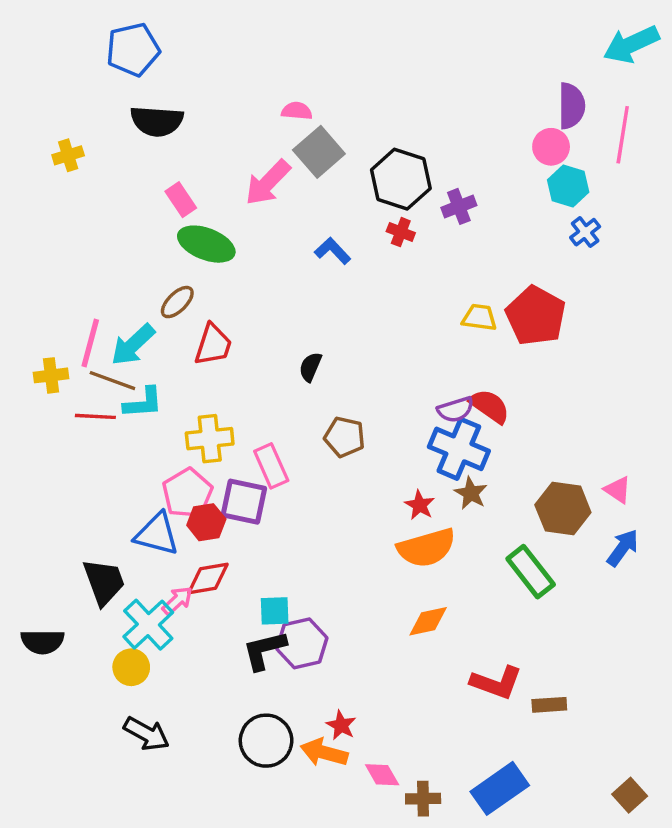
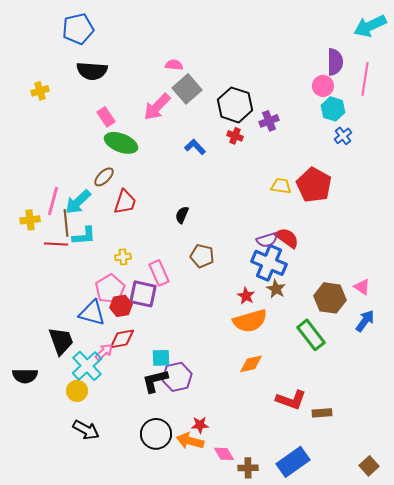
brown line: (112, 381) -> (66, 223), turned 64
yellow cross: (210, 439) -> (123, 257), size x0.6
red star: (341, 725) -> (200, 425), turned -30

